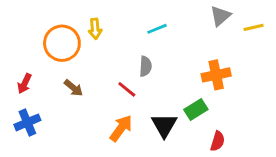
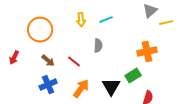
yellow line: (254, 27) -> (166, 23), moved
yellow arrow: (95, 29) -> (81, 20), moved
red line: (127, 89) -> (74, 62), moved
blue cross: (27, 122) -> (48, 85), moved

